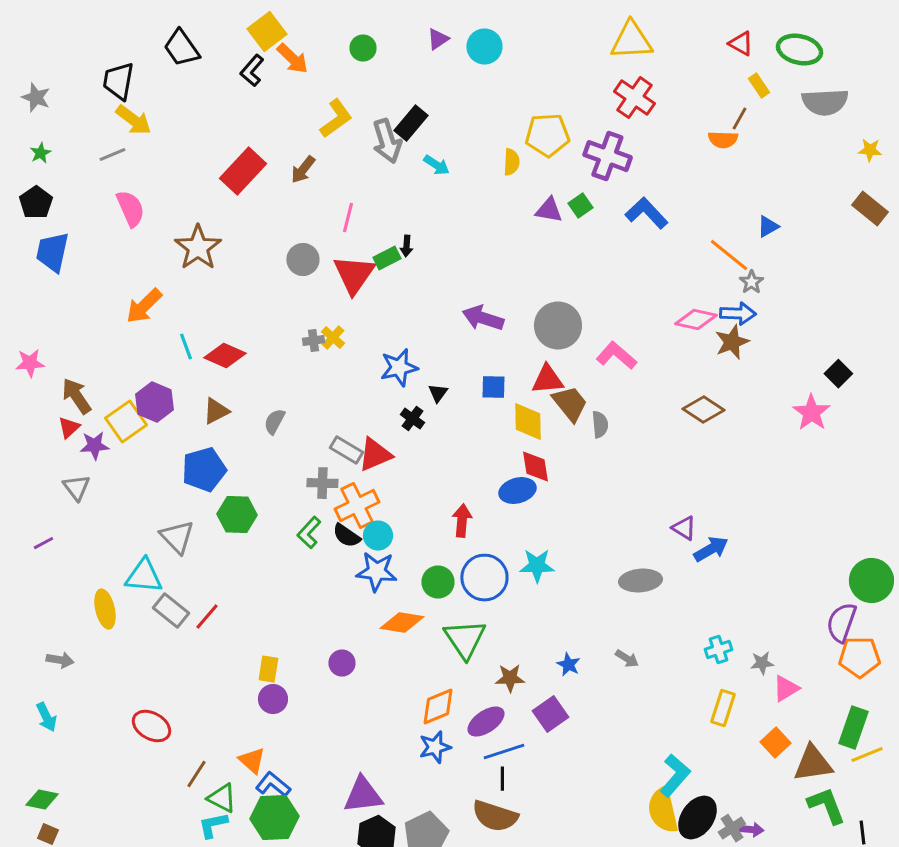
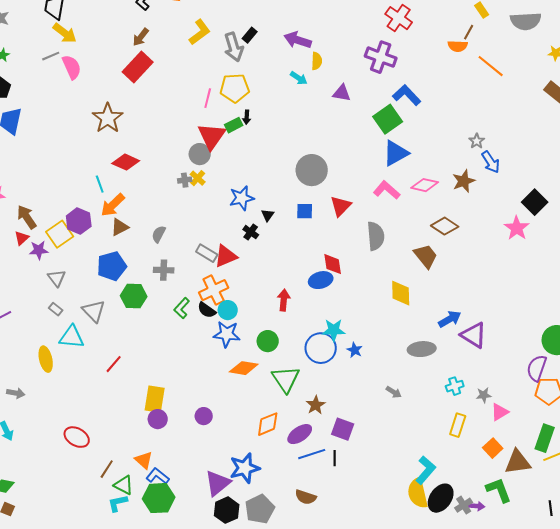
black rectangle: (411, 123) -> (250, 35), size x0.7
yellow pentagon: (547, 135) -> (235, 88), moved
cyan arrow: (436, 165) -> (299, 78), moved
brown arrow: (303, 170) -> (141, 37), moved
green square: (580, 206) -> (388, 119), moved, size x1.8
pink semicircle: (130, 209) -> (72, 67), moved
blue triangle: (768, 227) -> (396, 153), moved, size x1.8
orange line: (729, 255) -> (491, 66), moved
gray circle: (303, 260) -> (200, 154), moved
orange arrow: (144, 306) -> (113, 205), moved
blue arrow: (738, 314) -> (491, 162), moved, turned 55
purple arrow: (483, 318) -> (298, 40), moved
pink diamond: (696, 320) -> (425, 185), moved
gray circle: (558, 326) -> (312, 170), moved
red diamond: (225, 356) -> (126, 162), moved
black square: (838, 374) -> (535, 202), size x1.4
red triangle: (547, 380) -> (341, 206), turned -40
brown trapezoid: (570, 404) -> (426, 256), moved
yellow diamond: (528, 422) -> (401, 293), moved
gray semicircle: (600, 425) -> (376, 236), size x1.6
gray cross: (322, 483) -> (164, 270), moved
gray triangle: (76, 488) -> (57, 278), moved
purple triangle: (684, 528) -> (474, 335), moved, size x1.6
blue circle: (484, 578) -> (321, 348), moved
gray ellipse: (640, 581) -> (422, 349), moved
gray rectangle: (171, 611) -> (56, 309), moved, size x0.6
purple circle: (342, 663) -> (204, 416), moved
blue star: (568, 665) -> (355, 350), moved
yellow rectangle: (268, 669) -> (155, 399), size x1.5
brown star: (510, 678) -> (316, 405), turned -30
purple square: (550, 714) -> (343, 429), turned -35
blue star: (435, 747) -> (245, 468), moved, size x1.4
black line: (502, 779) -> (335, 458), moved
purple triangle: (363, 795) -> (218, 483), turned -32
green L-shape: (826, 806) -> (499, 490), moved
brown semicircle: (495, 816) -> (306, 497), size x0.7

